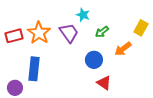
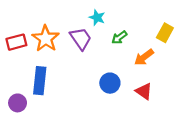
blue circle: (94, 60) -> (110, 83), moved
red triangle: (104, 83) -> (144, 91), moved

